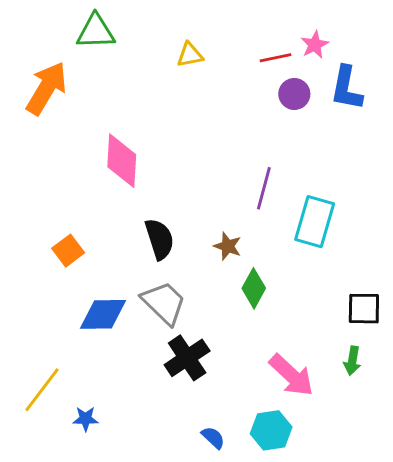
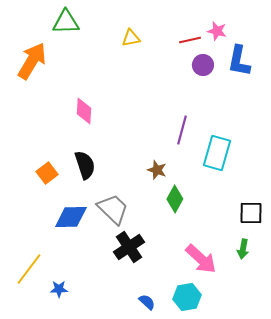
pink star: (315, 45) -> (217, 31), turned -30
pink diamond: (122, 161) -> (84, 111), size x0.7
black semicircle: (159, 239) -> (85, 165), moved

